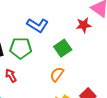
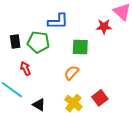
blue L-shape: (38, 25) -> (58, 21), turned -40
green square: (63, 48) -> (80, 47), turned 30

